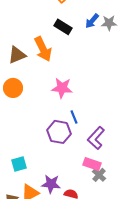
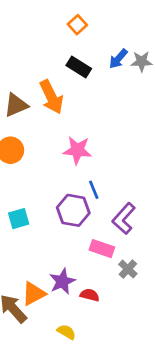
cyan square: (19, 164) -> (19, 219), moved
pink rectangle: (92, 164) -> (102, 249), moved
purple star: (51, 184) -> (62, 281), turned -30

